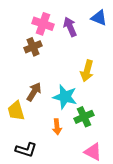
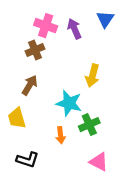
blue triangle: (99, 18) -> (105, 19), turned 42
brown arrow: (34, 92) -> (30, 85), moved

